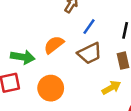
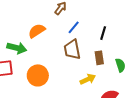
orange semicircle: (54, 45) -> (37, 31), moved
brown trapezoid: (90, 53) -> (72, 50), turned 100

